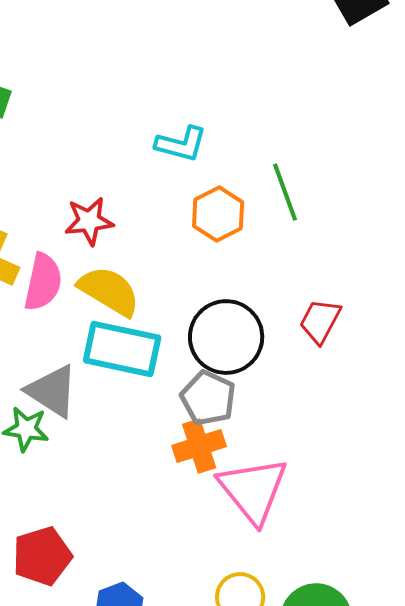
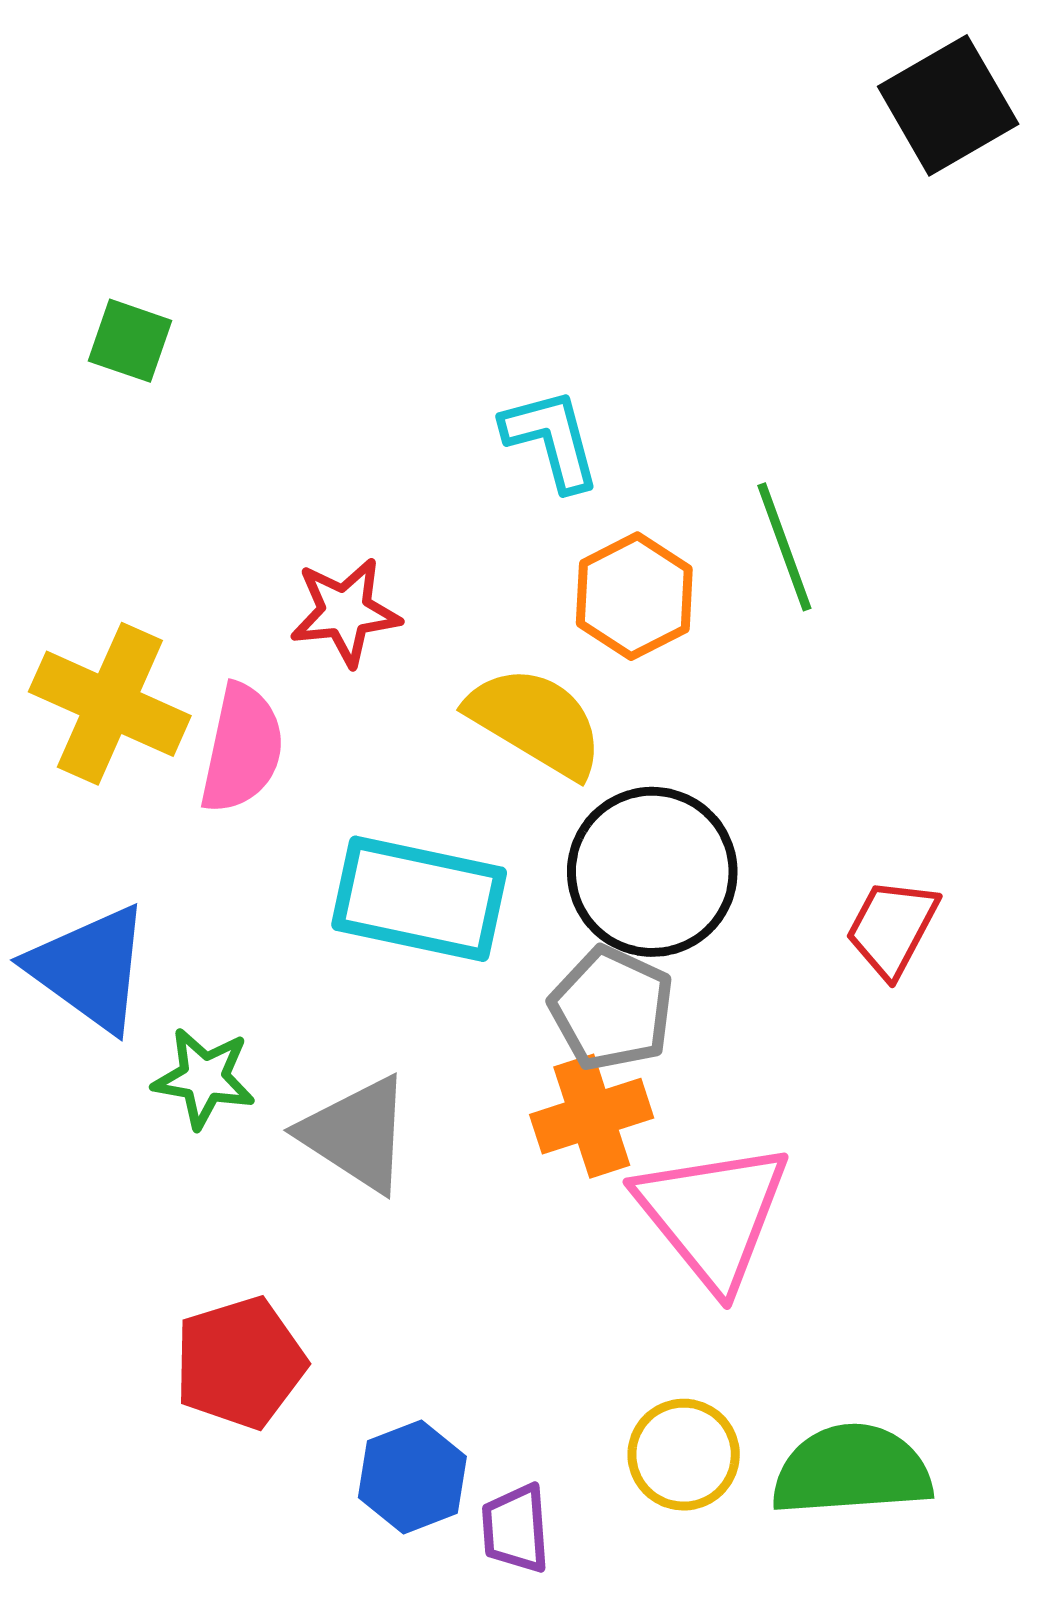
cyan L-shape: (181, 144) -> (551, 439), turned -120
yellow semicircle: (109, 291) -> (536, 722), moved
red trapezoid: (320, 321) -> (892, 928), moved
gray triangle: (52, 391) -> (356, 1134), moved

